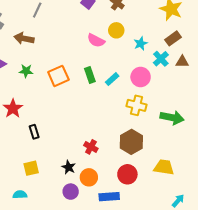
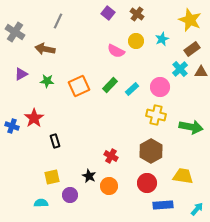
cyan star: (141, 44) -> (162, 39), moved
green rectangle: (90, 75) -> (110, 85), turned 63
purple circle: (71, 192) -> (70, 195), moved
blue rectangle: (109, 197) -> (163, 205), moved

